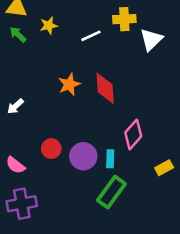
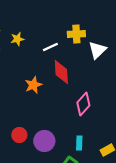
red diamond: (105, 88) -> (61, 72), moved
pink diamond: (133, 134) -> (83, 104), moved
cyan rectangle: (110, 159) -> (79, 143), moved

